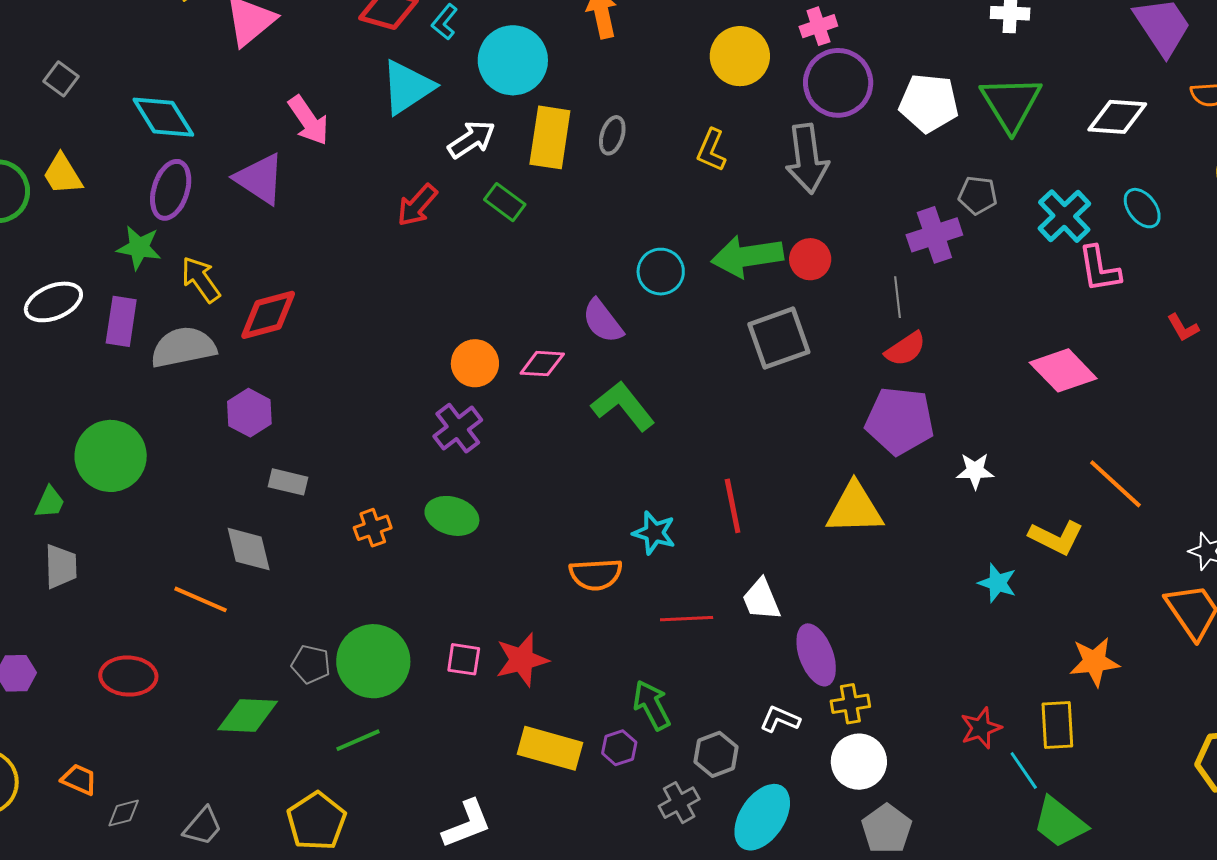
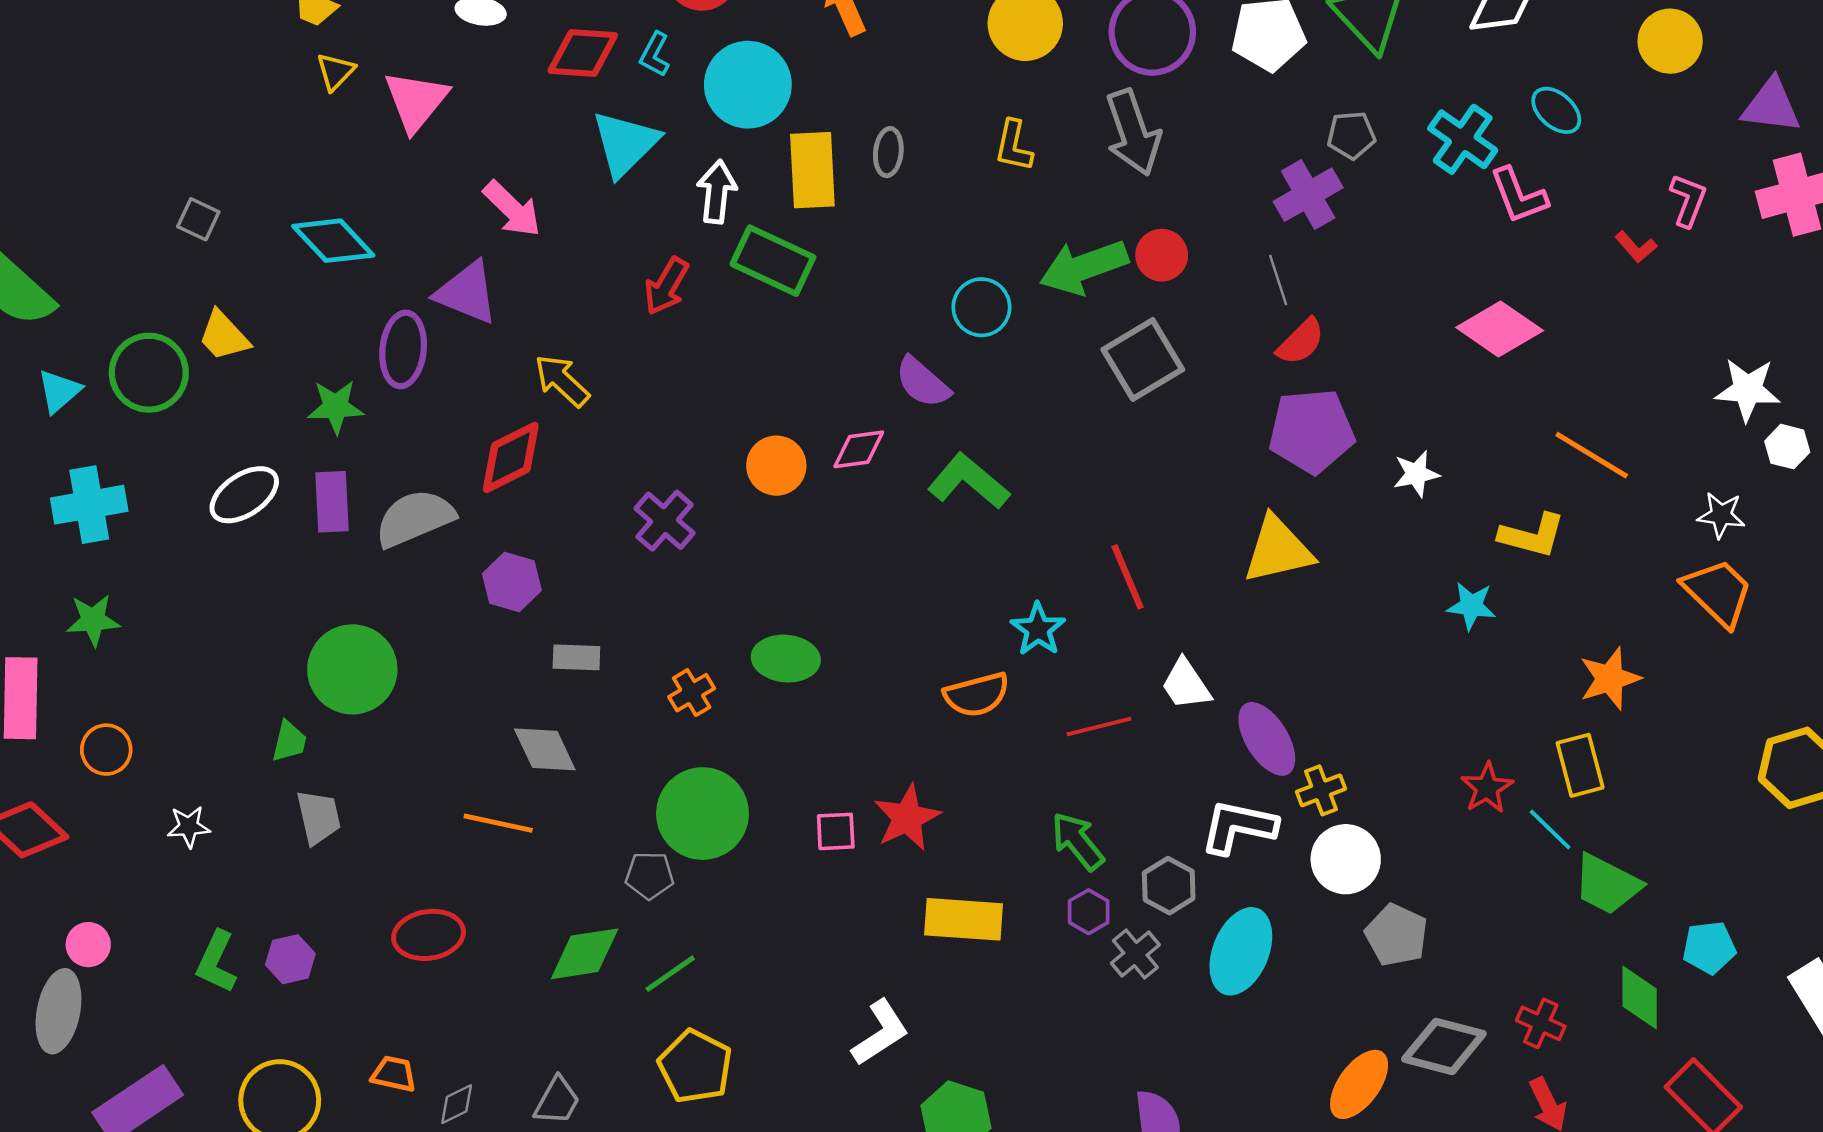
white arrow: (472, 139) -> (717, 192), turned -39
purple ellipse: (171, 190) -> (403, 349), moved
green rectangle: (505, 202) -> (773, 261), size x1.6
yellow arrow: (201, 279) -> (562, 381), moved
purple cross: (458, 428) -> (665, 521), moved
cyan star: (654, 533) -> (1038, 629), turned 30
green circle: (373, 661) -> (702, 814), moved
white L-shape: (780, 719) -> (1238, 827), size x1.6
green line: (358, 740) -> (670, 974), moved
purple hexagon: (619, 748) -> (1089, 912), moved

